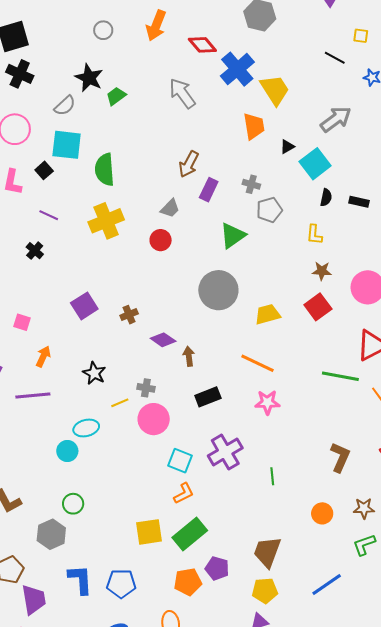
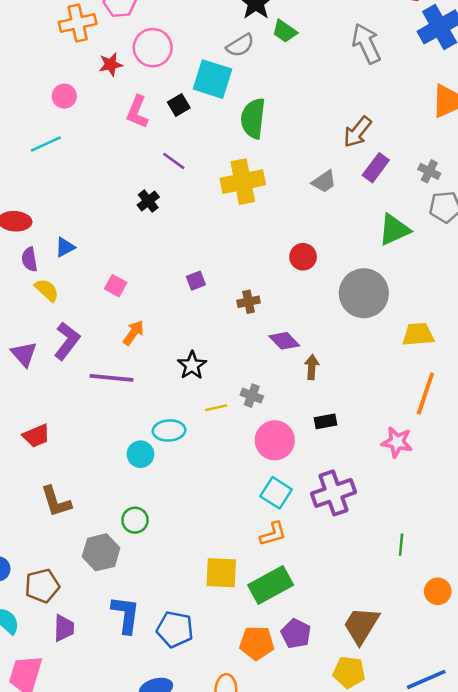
green trapezoid: (116, 96) -> (285, 31), turned -120
gray semicircle: (65, 106) -> (240, 45), moved
red circle: (161, 240) -> (303, 257), moved
purple square: (84, 306) -> (196, 281), size x0.6
orange line: (258, 363) -> (425, 393), moved, turned 72
black rectangle: (208, 397) -> (326, 421), size x0.7
pink circle: (154, 419) -> (275, 440), moved
green line: (272, 476) -> (401, 545), moved
purple trapezoid: (34, 600) -> (64, 628), size x0.7

